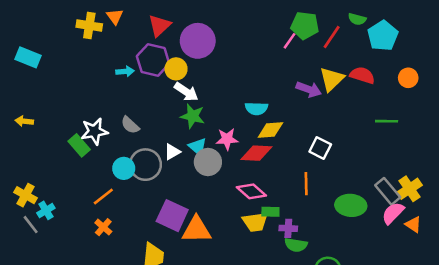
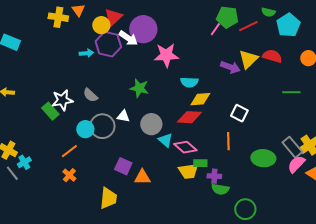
red line: (332, 37) -> (248, 26), turned 30
yellow circle: (176, 69) -> (101, 25), moved
white arrow: (186, 92) -> (128, 38), moved
pink star: (227, 139) -> (166, 55), moved, size x1.4
cyan triangle: (198, 147) -> (165, 140), moved
white triangle: (172, 152) -> (123, 116), turned 40
purple square: (172, 216) -> (123, 166), size x0.7
orange triangle: (196, 230) -> (142, 177), size x0.7

